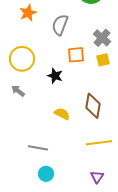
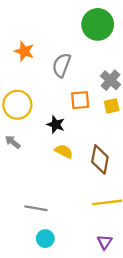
orange star: (28, 13) -> (24, 51), turned -30
yellow semicircle: (62, 114) -> (64, 151), moved

